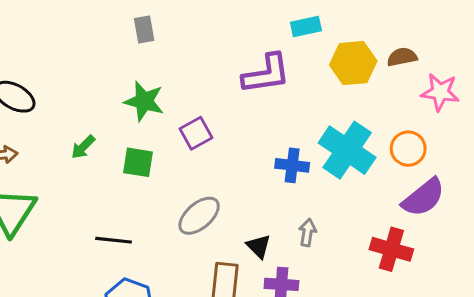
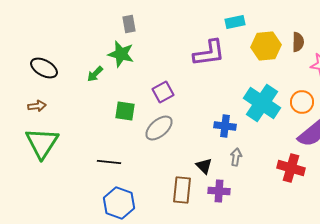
brown semicircle: (402, 57) -> (298, 42), turned 102
green star: (144, 101) -> (121, 54), moved
green arrow: (83, 147) -> (95, 74), moved
blue cross: (292, 165) -> (225, 126), moved
gray ellipse: (199, 216) -> (159, 128), moved

